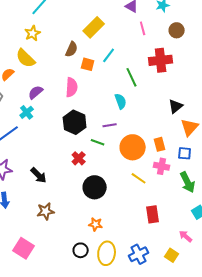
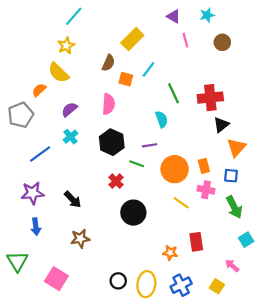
red cross: (161, 60) -> (210, 98), moved
cyan cross: (27, 112) -> (70, 137), moved
orange star: (96, 224) -> (170, 253), moved

